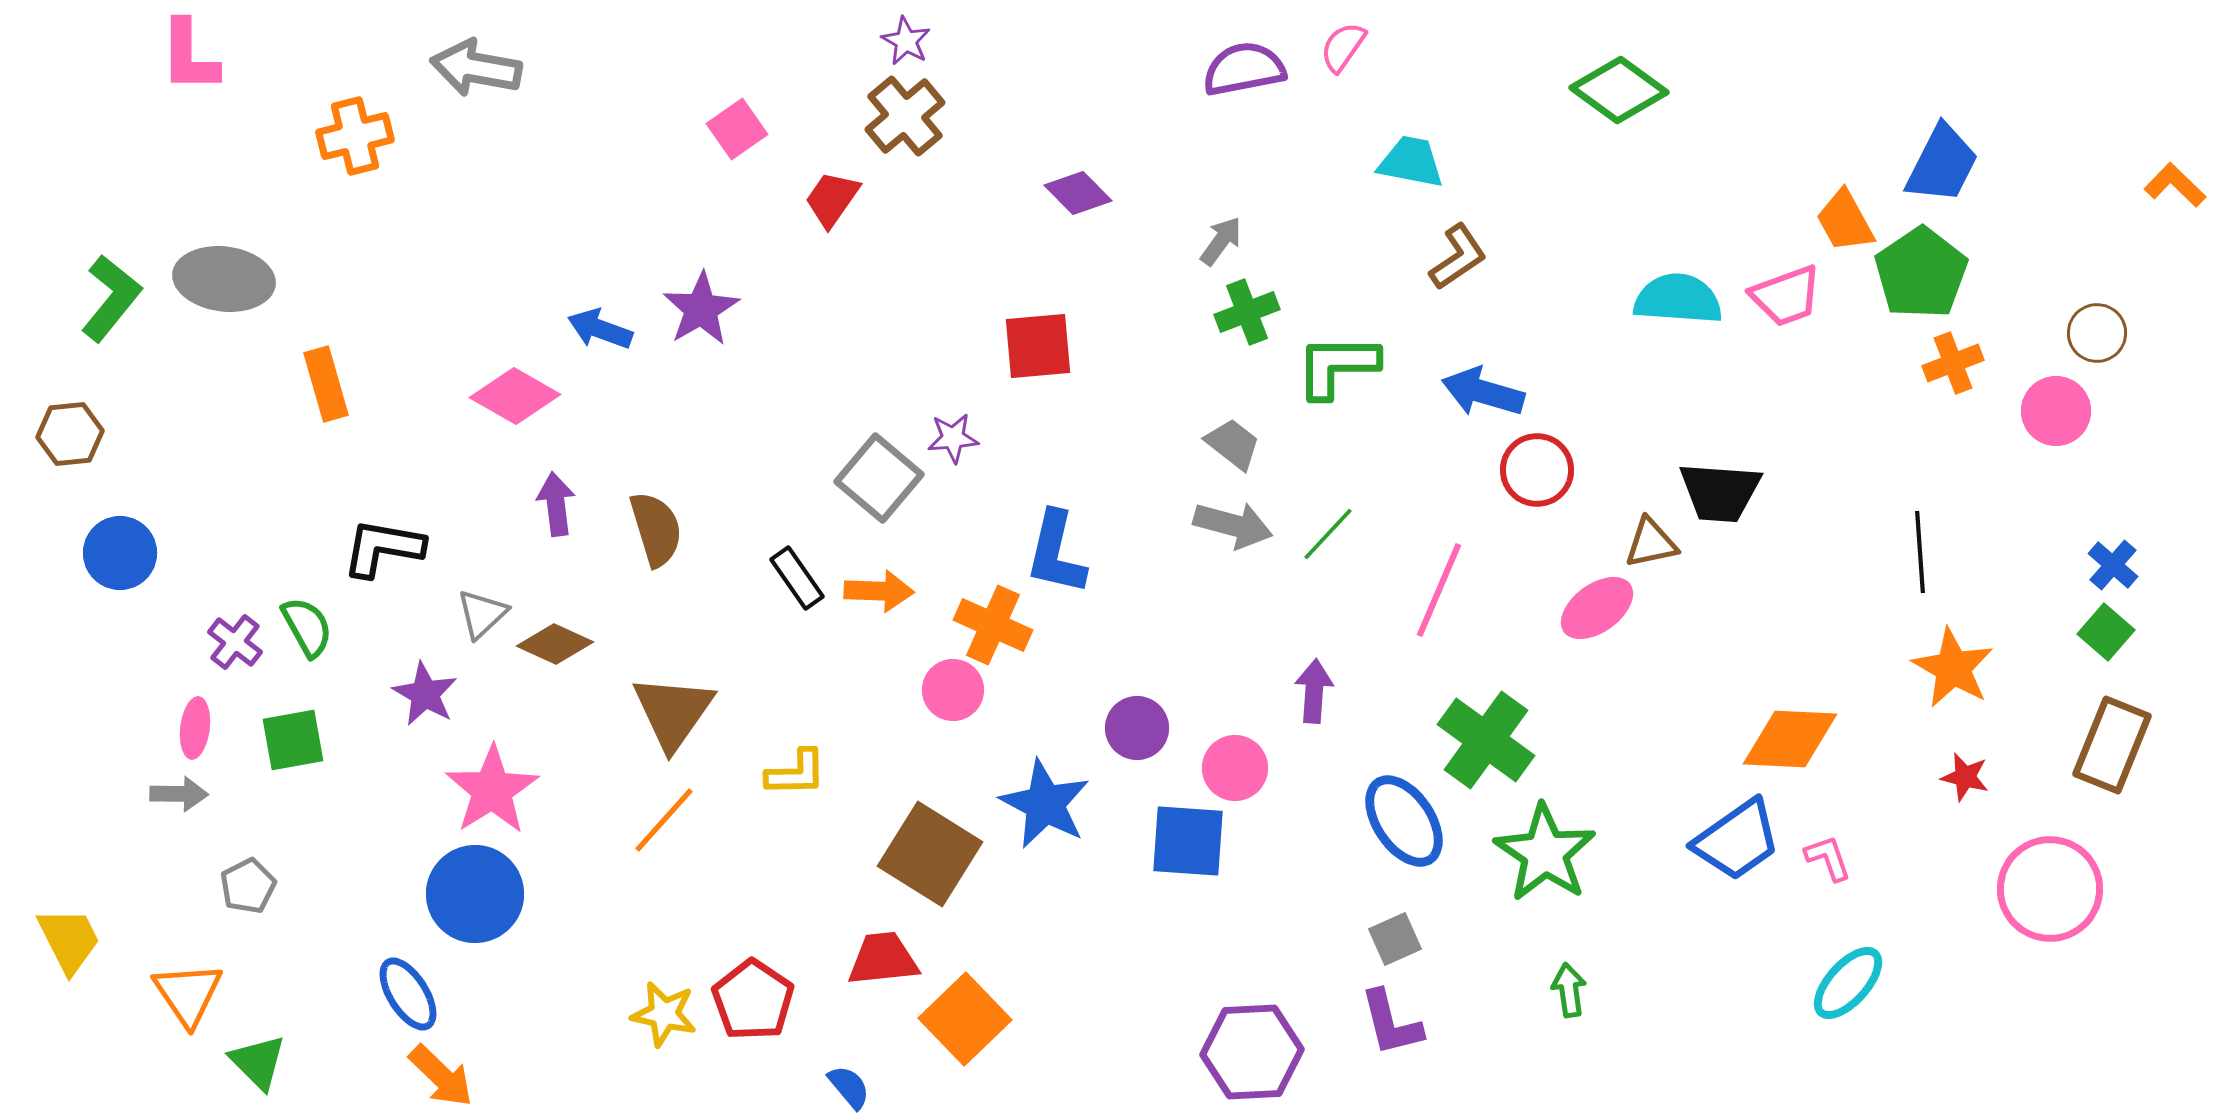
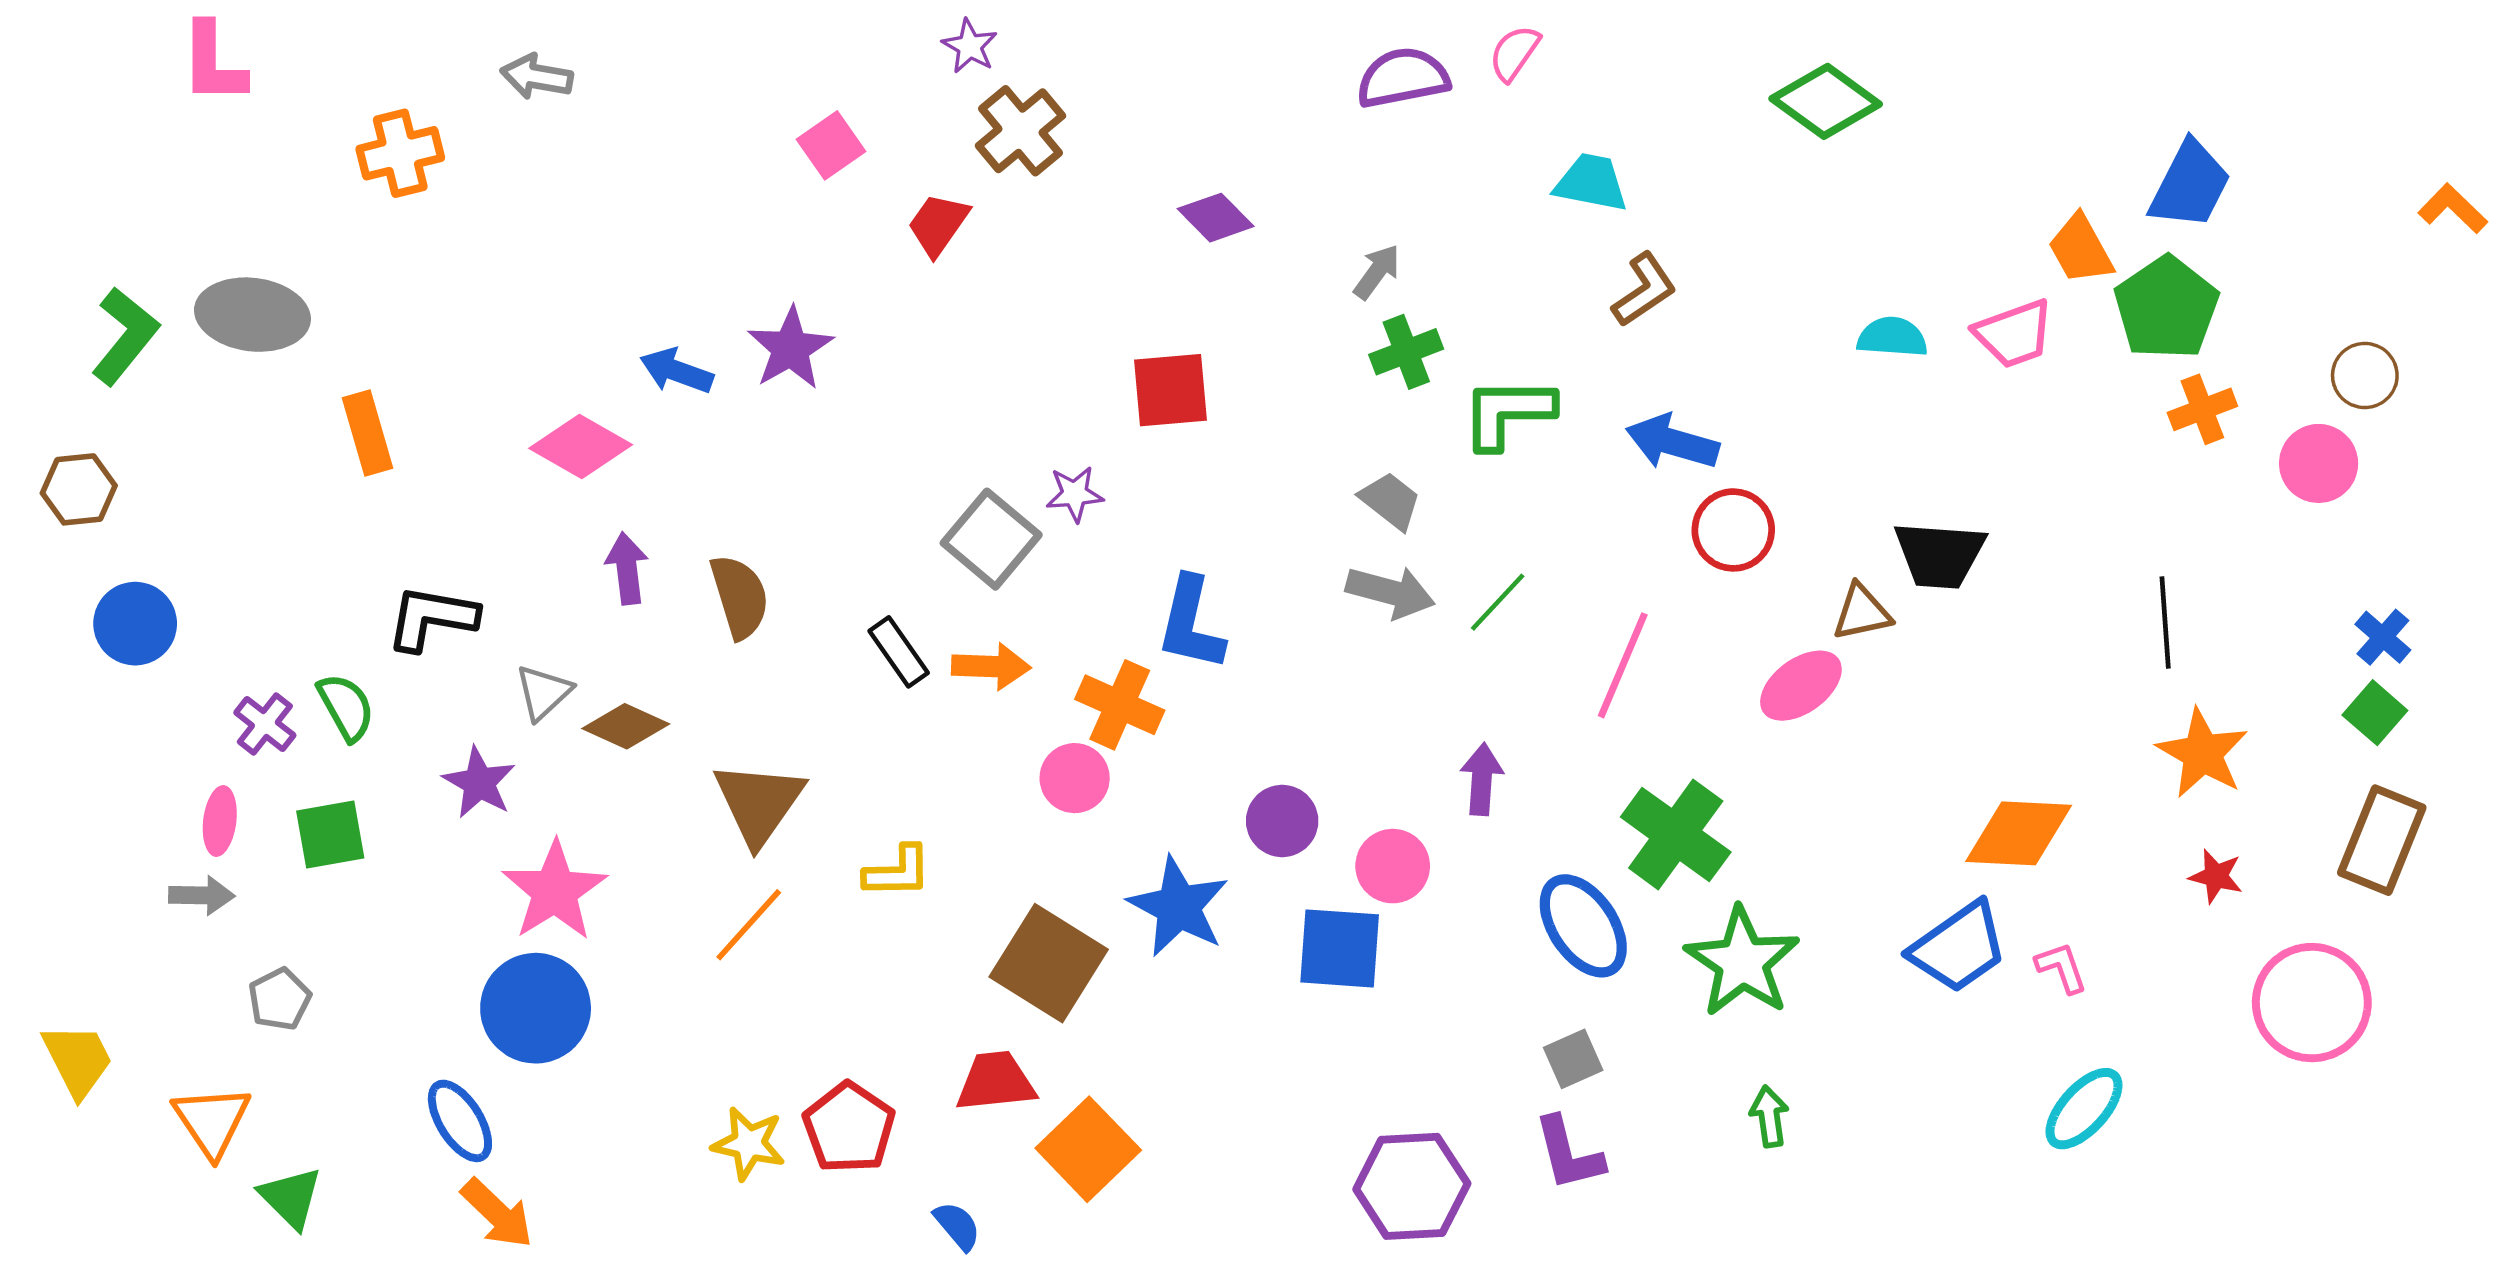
purple star: (906, 41) -> (970, 46), moved
gray arrow: (476, 68) -> (537, 77), size x0.7
cyan semicircle: (1678, 299) -> (1892, 337), size x0.7

